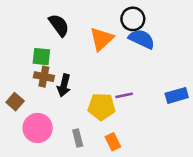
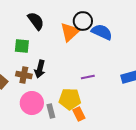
black circle: (133, 19) -> (83, 21), moved
brown cross: (44, 77) -> (24, 75), moved
yellow pentagon: (102, 107) -> (70, 99), moved
pink circle: (38, 128) -> (32, 103), moved

